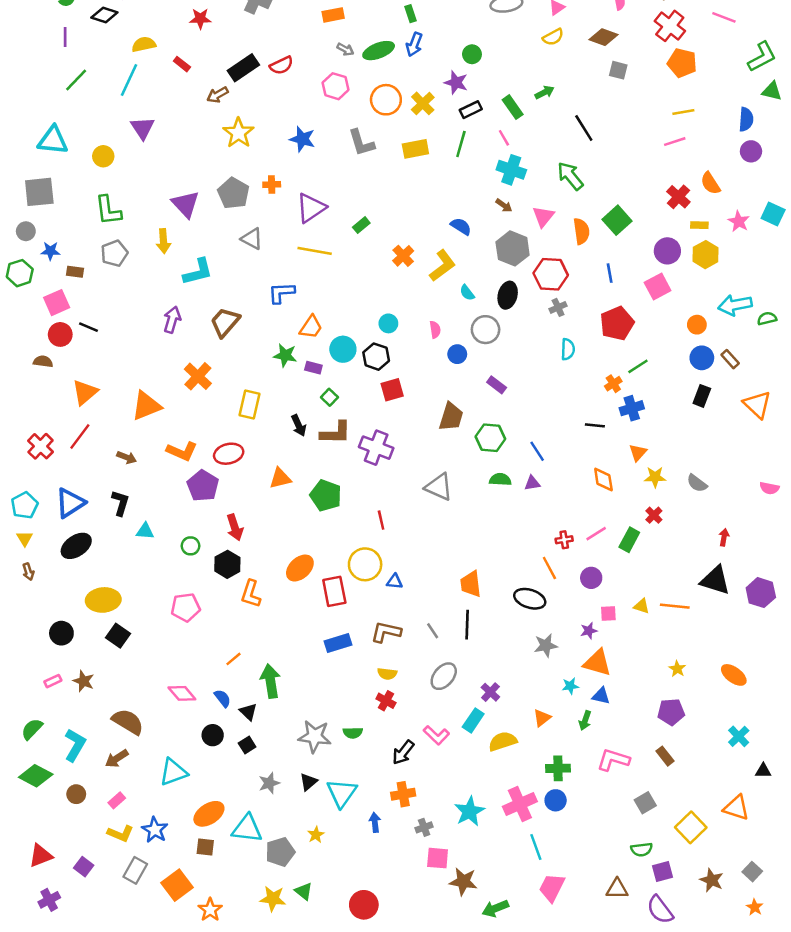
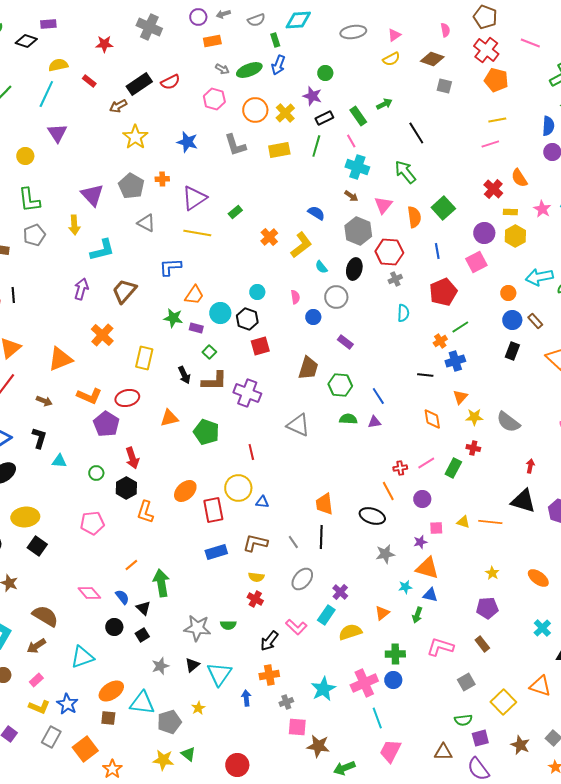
black line: (88, 327) -> (13, 295), turned 63
gray semicircle: (697, 483) -> (508, 422), size x1.4
red cross: (654, 515) -> (473, 448), turned -32

